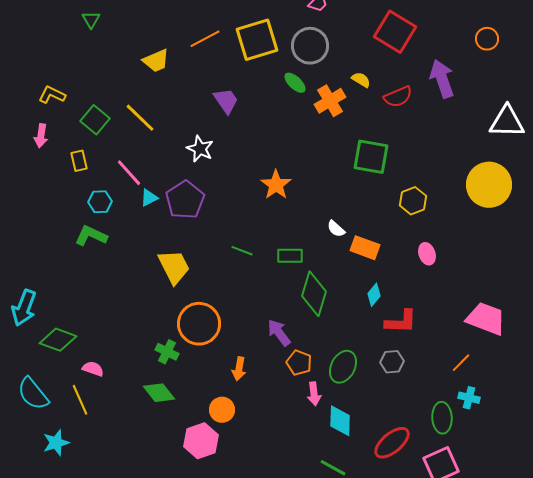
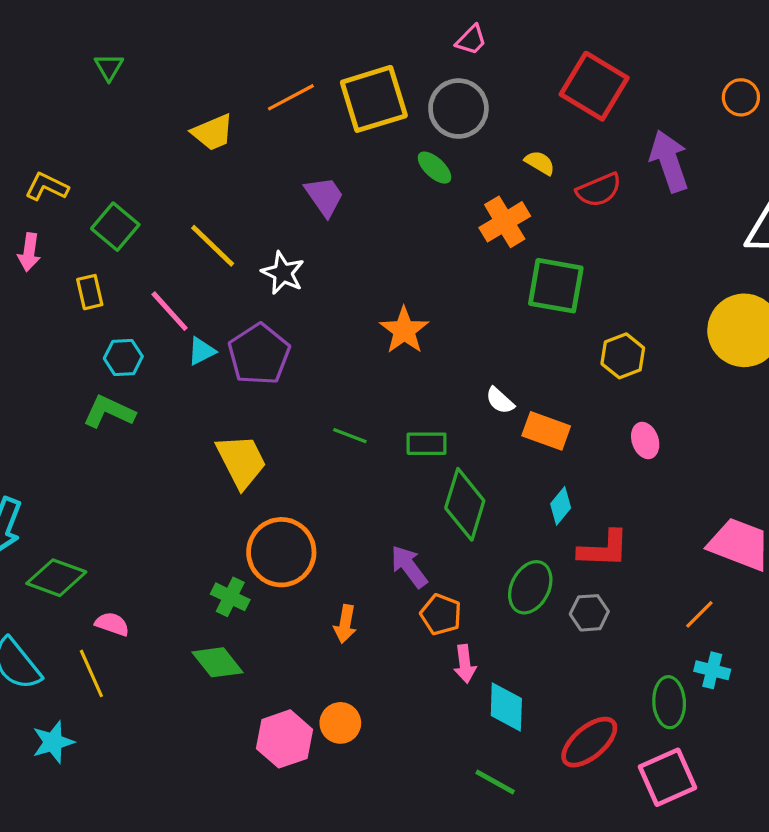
orange cross: (330, 101) -> (505, 222), moved
yellow line: (140, 118) -> (213, 246), moved
green ellipse: (343, 367) -> (530, 587), moved
orange circle: (222, 410) -> (340, 723), moved

